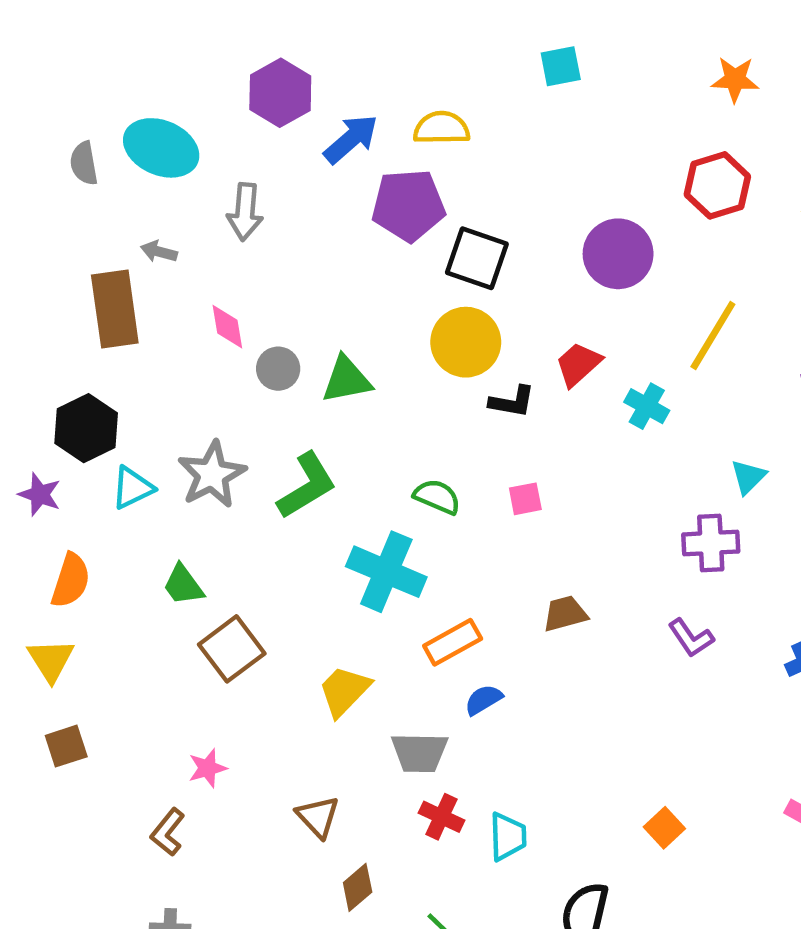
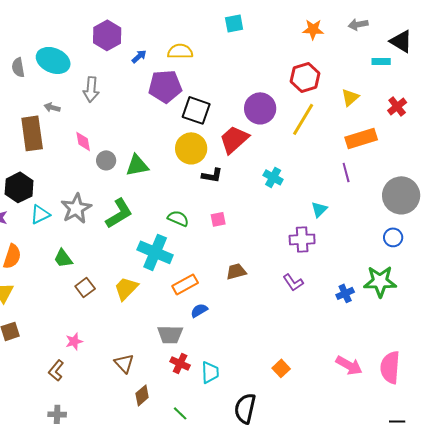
blue arrow: (351, 139) -> (139, 56), size x0.6
yellow line: (713, 336) -> (303, 119), moved
red trapezoid: (578, 364) -> (234, 139), moved, size x1.4
brown square: (232, 649) -> (85, 287), size x0.7
yellow trapezoid: (344, 691) -> (126, 288), moved

